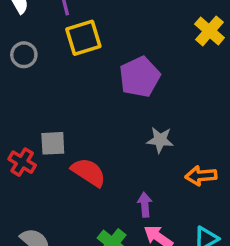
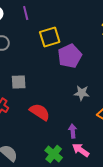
yellow square: (83, 38) -> (50, 37), moved
gray square: (53, 143) -> (19, 82), moved

